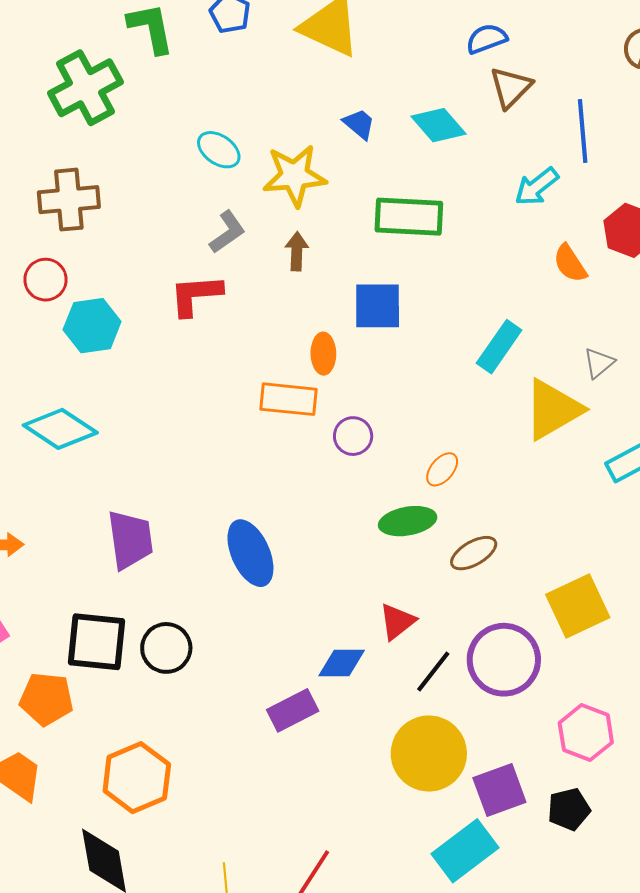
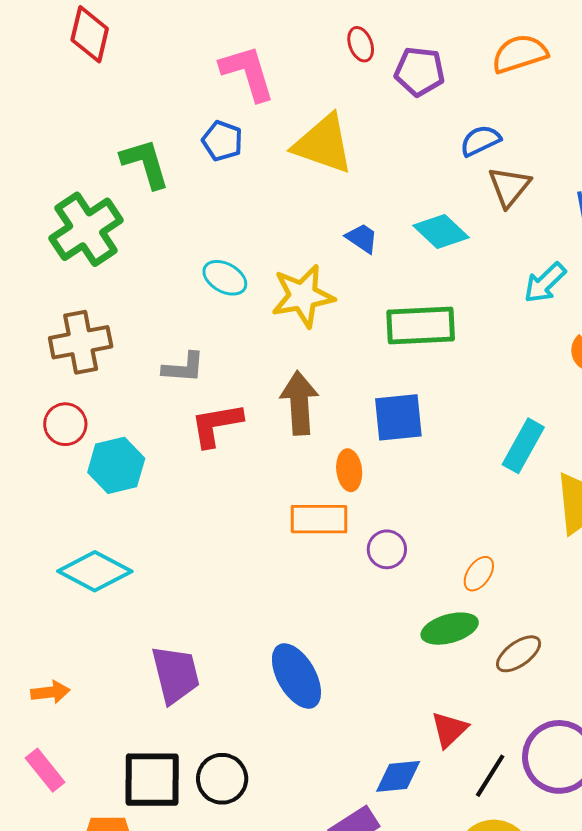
gray L-shape: (227, 232) -> (184, 368), moved, turned 45
brown arrow: (297, 251) -> (299, 403), moved, size x1.6

